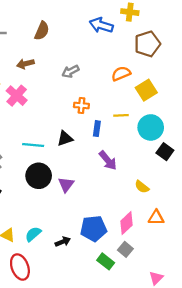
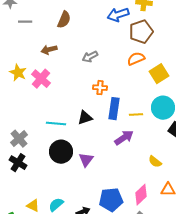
blue arrow: (101, 25) -> (118, 15), turned -35
brown pentagon: (147, 44) -> (141, 32), moved
yellow line: (121, 115) -> (136, 115), moved
blue rectangle: (97, 129) -> (114, 109), size x1.5
purple arrow: (108, 160) -> (124, 138), turned -84

